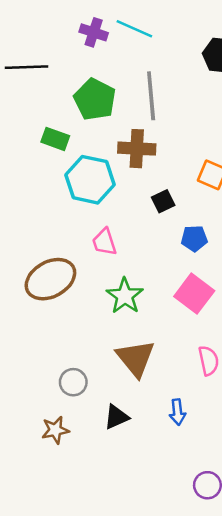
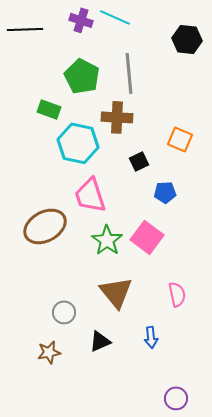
black line: (27, 67) -> (25, 29), moved
pink trapezoid: (104, 242) -> (90, 195), size x1.5
pink square: (194, 294) -> (147, 237), moved

